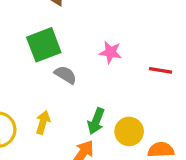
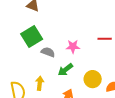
pink star: (110, 52) -> (73, 47), moved
green arrow: (96, 121) -> (65, 70), moved, turned 42

